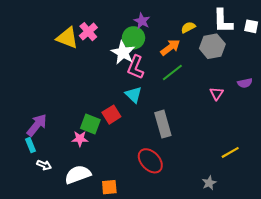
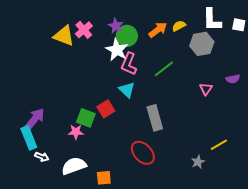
purple star: (142, 21) -> (116, 26), moved
orange arrow: (170, 47) -> (158, 30), moved
cyan rectangle: (30, 145) -> (29, 138), size x1.6
gray star: (209, 183) -> (198, 162), moved

